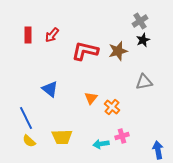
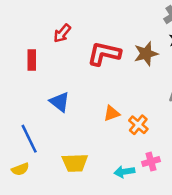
red rectangle: (28, 35) -> (32, 60), moved
orange triangle: (91, 98) -> (112, 113), turned 32
yellow semicircle: (29, 141) -> (20, 169), moved, turned -64

